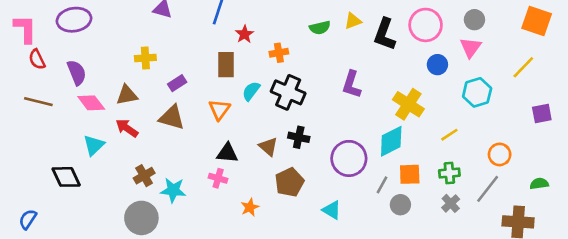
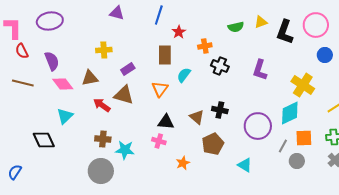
black cross: (288, 92) -> (220, 66), moved, size x0.7
red arrow: (127, 128) -> (102, 105), moved
brown cross: (144, 176) -> (103, 139), turned 35

